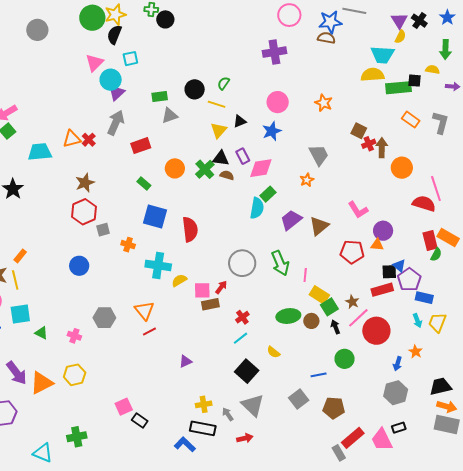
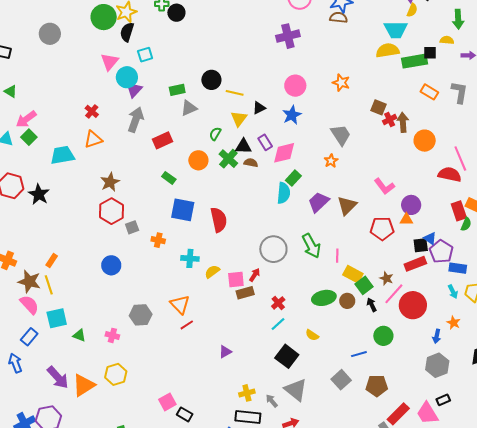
green semicircle: (224, 83) -> (215, 134), moved
red cross: (89, 140) -> (92, 111), moved
cyan cross: (158, 265) -> (190, 258), size x0.7

